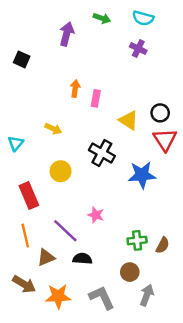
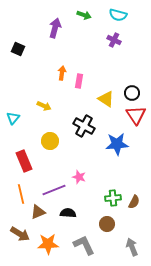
purple line: (65, 231) -> (54, 190), turned -65
gray arrow: (147, 295) -> (132, 247), moved, turned -42

